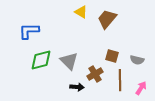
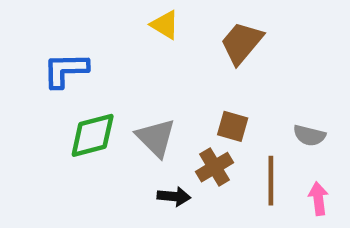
yellow triangle: (81, 12) -> (165, 25), moved
brown square: (112, 56) -> (233, 126), moved
pink arrow: (141, 88) -> (318, 199), turned -40

